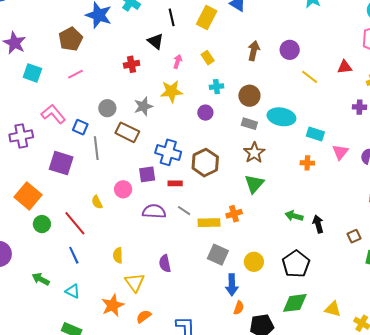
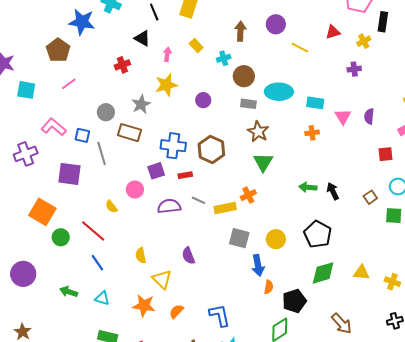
cyan cross: (216, 87) -> (224, 58), moved
orange star: (113, 305) -> (144, 306), turned -30

